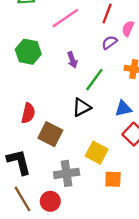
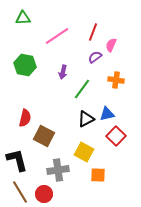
purple arrow: (72, 60) -> (63, 72), turned 32
black triangle: (82, 107) -> (86, 119), moved

